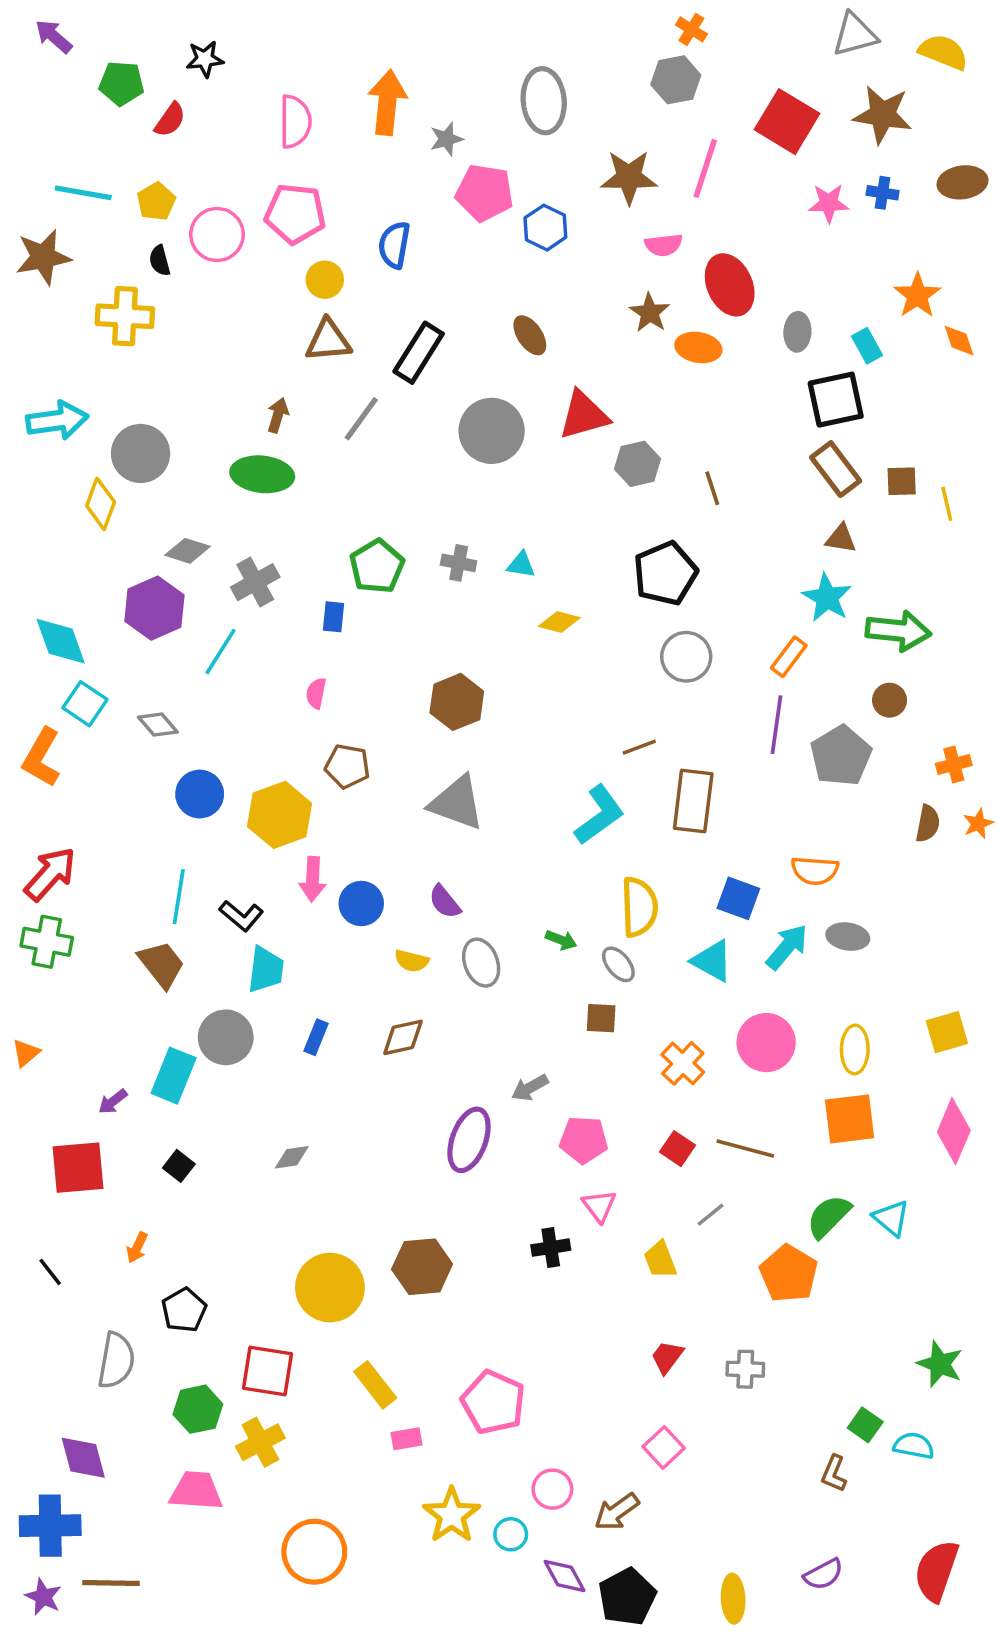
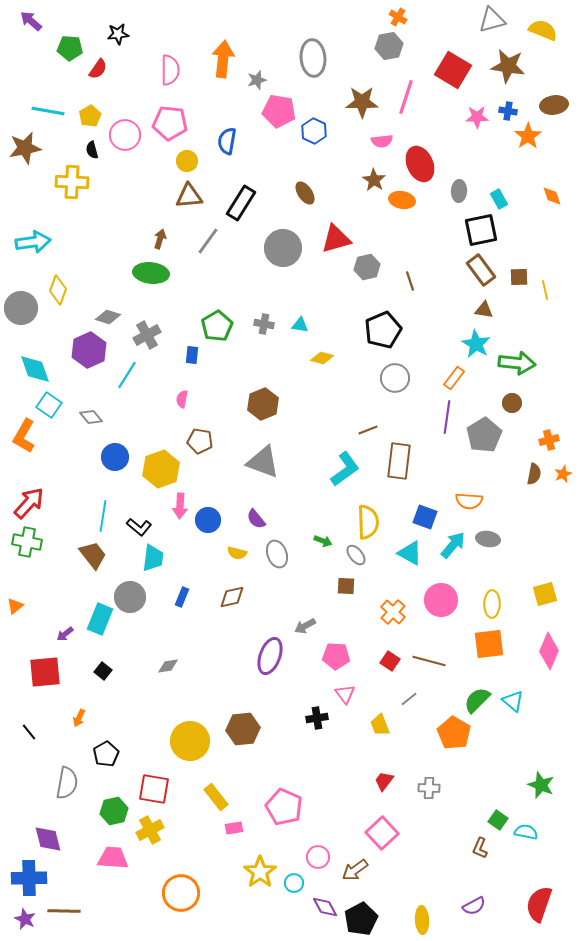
orange star: (917, 295) -> (528, 136), moved
gray circle: (141, 453) -> (21, 308), moved
pink square: (664, 1447) -> (382, 833), size x1.4

